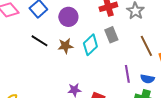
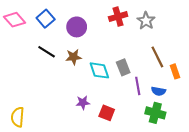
gray rectangle: (111, 35) -> (123, 67), moved
cyan diamond: (90, 45) -> (99, 70), moved, turned -65

